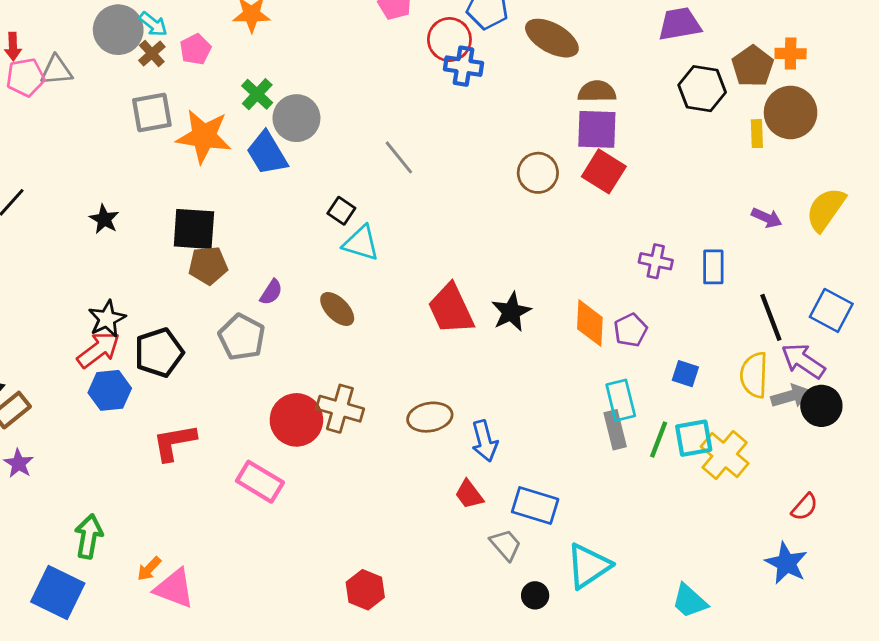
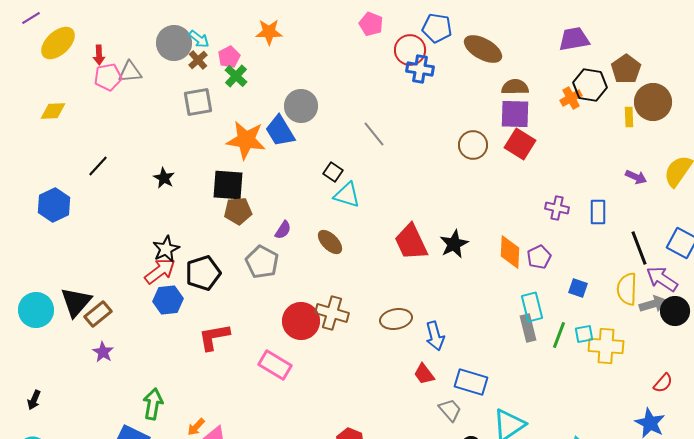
orange cross: (791, 54) -> (571, 98), moved, turned -30
green cross: (257, 94) -> (236, 76), moved
orange star: (204, 136) -> (246, 140), moved
cyan square: (694, 438) -> (584, 334), size x0.7
yellow cross: (725, 455) -> (606, 346), turned -36

